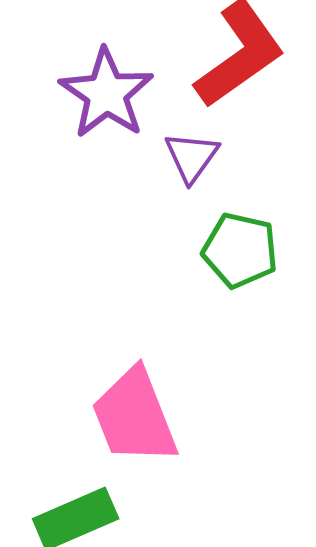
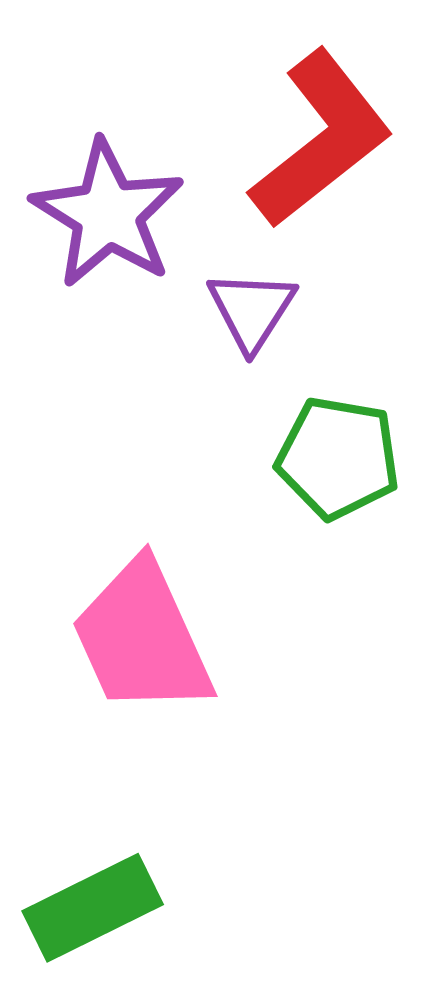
pink trapezoid: (134, 416) -> (142, 638), moved

